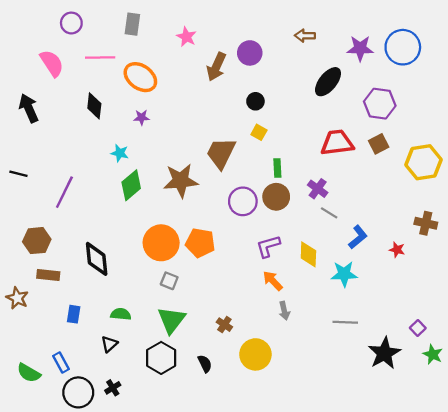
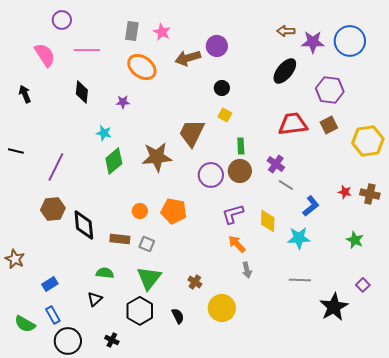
gray rectangle: (132, 24) -> (132, 31), moved
brown arrow: (305, 36) -> (286, 31), moved
brown arrow: (216, 67) -> (188, 58), turned 50
orange ellipse: (140, 77) -> (142, 67), moved
black arrow: (29, 108) -> (25, 94), size x0.7
brown hexagon: (37, 241) -> (53, 209), moved
orange circle: (161, 243) -> (140, 211), size x0.5
red star: (397, 250) -> (345, 192), moved
brown rectangle: (48, 275) -> (120, 239), moved
blue rectangle: (74, 314) -> (50, 284), moved, turned 49
green star: (433, 354) -> (355, 240), moved
black cross: (113, 388) -> (112, 340), moved, turned -32

